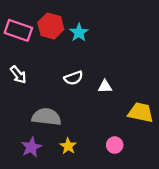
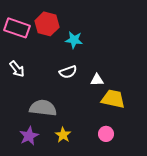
cyan star: (79, 32) -> (74, 40), moved, turned -30
yellow trapezoid: (141, 113) -> (113, 99), moved

